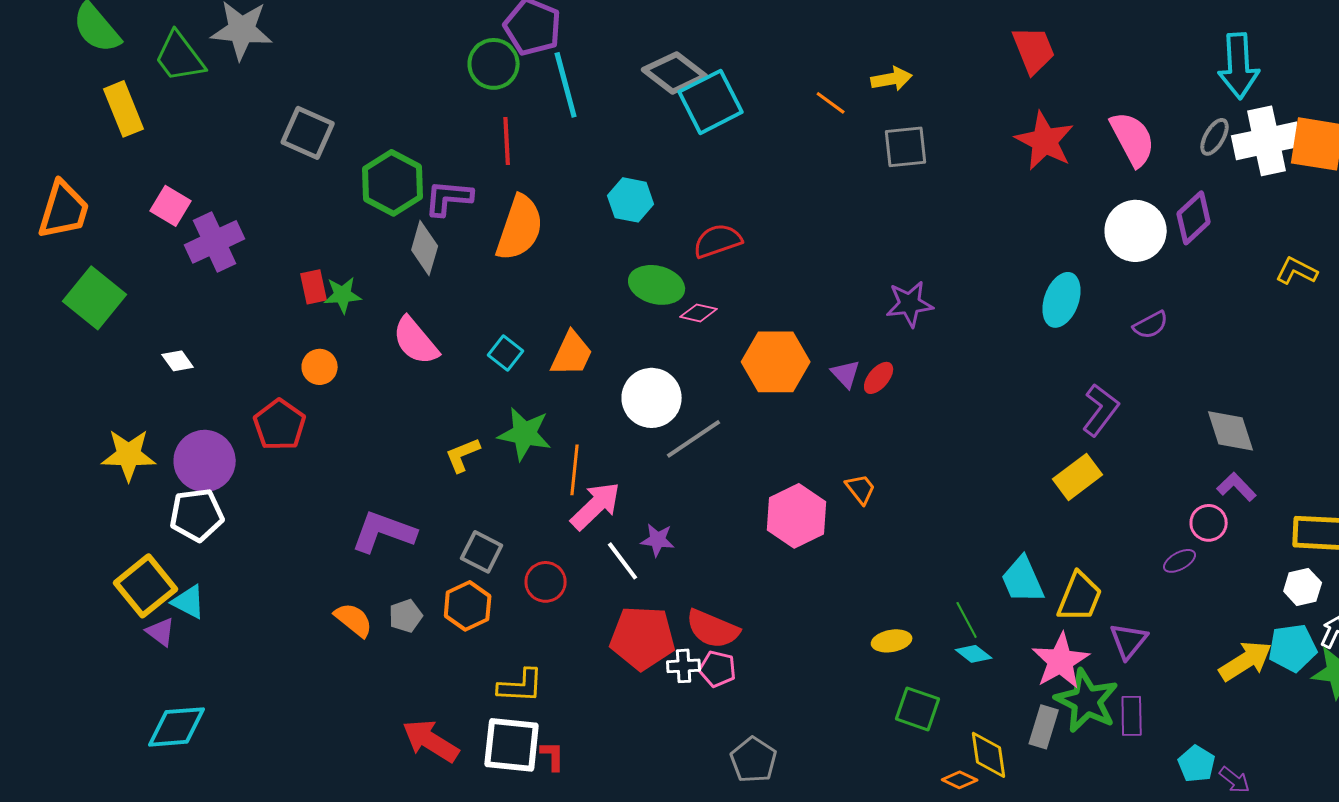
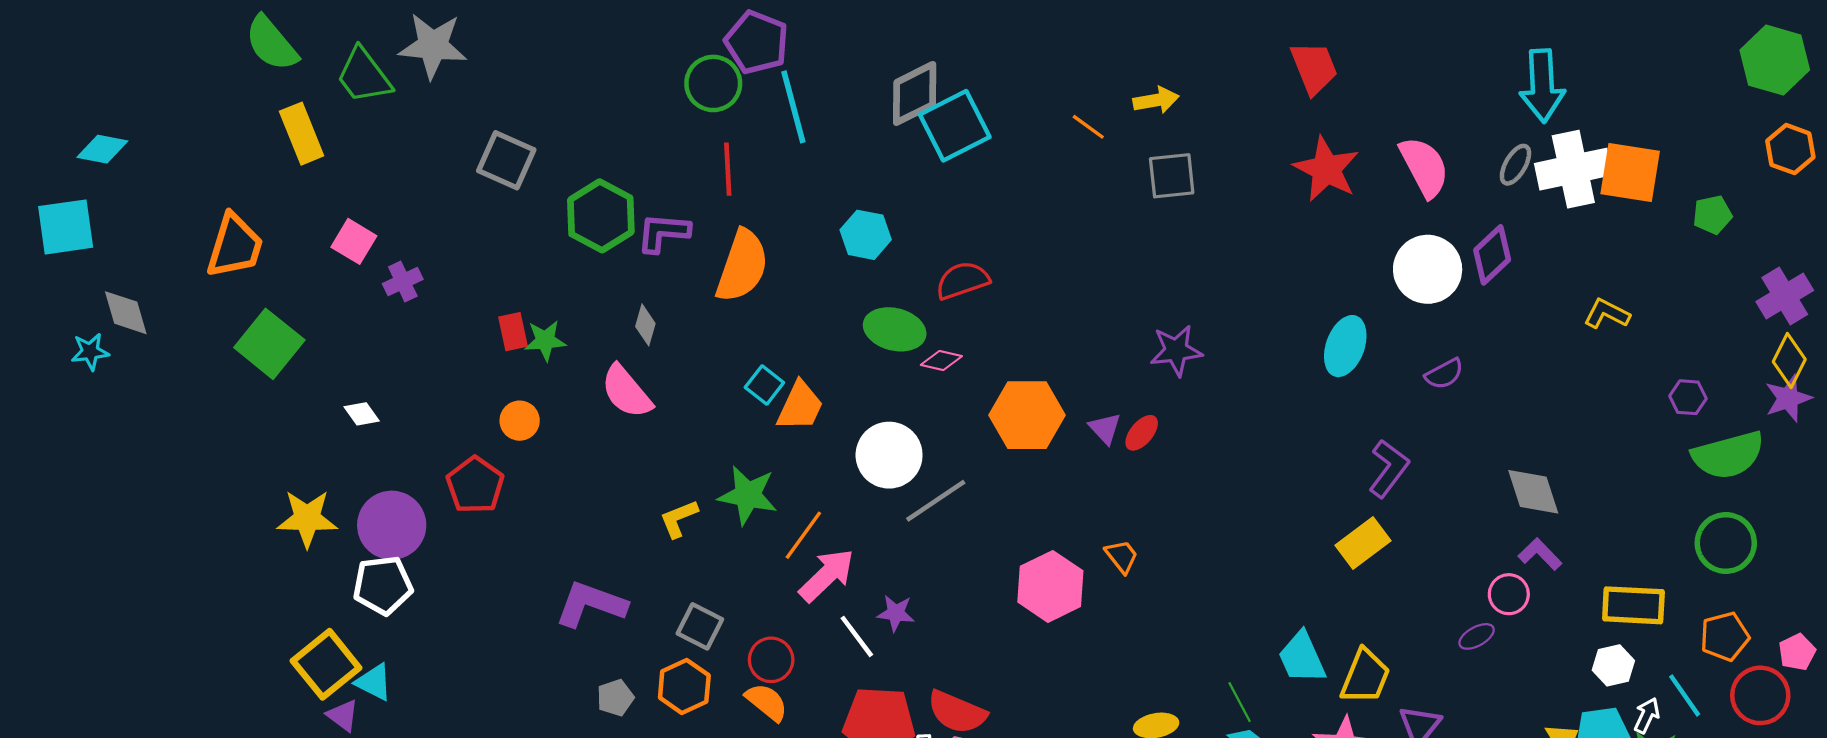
gray diamond: (675, 73) -> (915, 93), turned -64
purple cross: (215, 242) -> (403, 282), size x0.6
gray diamond: (425, 248) -> (645, 325), moved, size x0.7
cyan square: (506, 353) -> (764, 385), moved
orange line: (575, 470) -> (803, 535), turned 30
orange semicircle: (354, 620) -> (767, 702), moved

